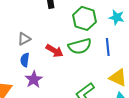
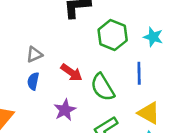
green semicircle: (80, 46) -> (103, 87), moved, turned 70
purple star: (34, 79) -> (65, 110), moved

